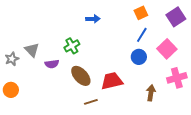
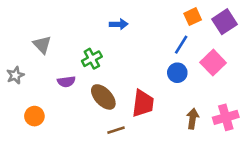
orange square: (141, 13) -> (193, 17), moved
gray triangle: (32, 50) -> (42, 45), moved
pink cross: (177, 78) -> (226, 117), moved
red trapezoid: (112, 81) -> (143, 103), turned 110
orange circle: (11, 90) -> (34, 116), moved

